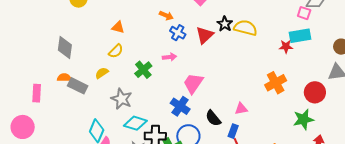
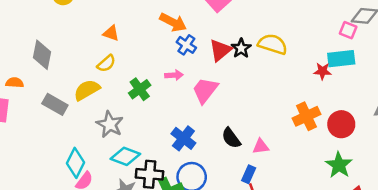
orange arrow: (166, 16) -> (173, 22), size x1.5
black star: (225, 24) -> (241, 48), moved
yellow semicircle: (102, 73) -> (87, 90), size x1.5
orange semicircle: (64, 78) -> (15, 83), moved
pink trapezoid: (193, 83) -> (205, 90), moved
red circle: (315, 92) -> (341, 124), moved
black semicircle: (213, 118) -> (231, 138), moved
green star: (303, 119) -> (339, 165), turned -30

